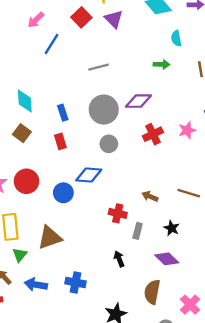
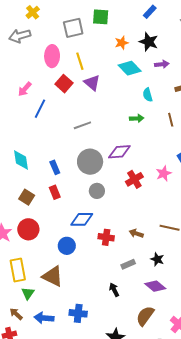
brown square: (22, 133) -> (27, 197), moved
blue circle: (63, 193) -> (67, 246), moved
red cross: (118, 213) -> (106, 237), moved
gray rectangle: (138, 231) -> (128, 264), turned 56
brown triangle: (50, 238) -> (53, 276), turned 50
brown semicircle: (152, 292) -> (145, 316), turned 30

